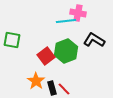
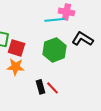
red square: (46, 56) -> (16, 48), moved, turned -36
orange star: (36, 81) -> (15, 67), moved, turned -30

